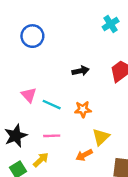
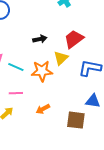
orange star: (83, 109) -> (42, 71), size x1.5
yellow triangle: (101, 137) -> (61, 58), moved

